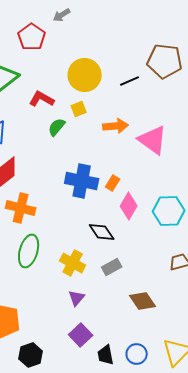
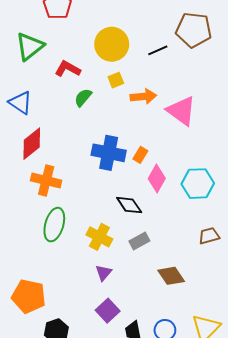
yellow square: (79, 109) -> (116, 80), moved

